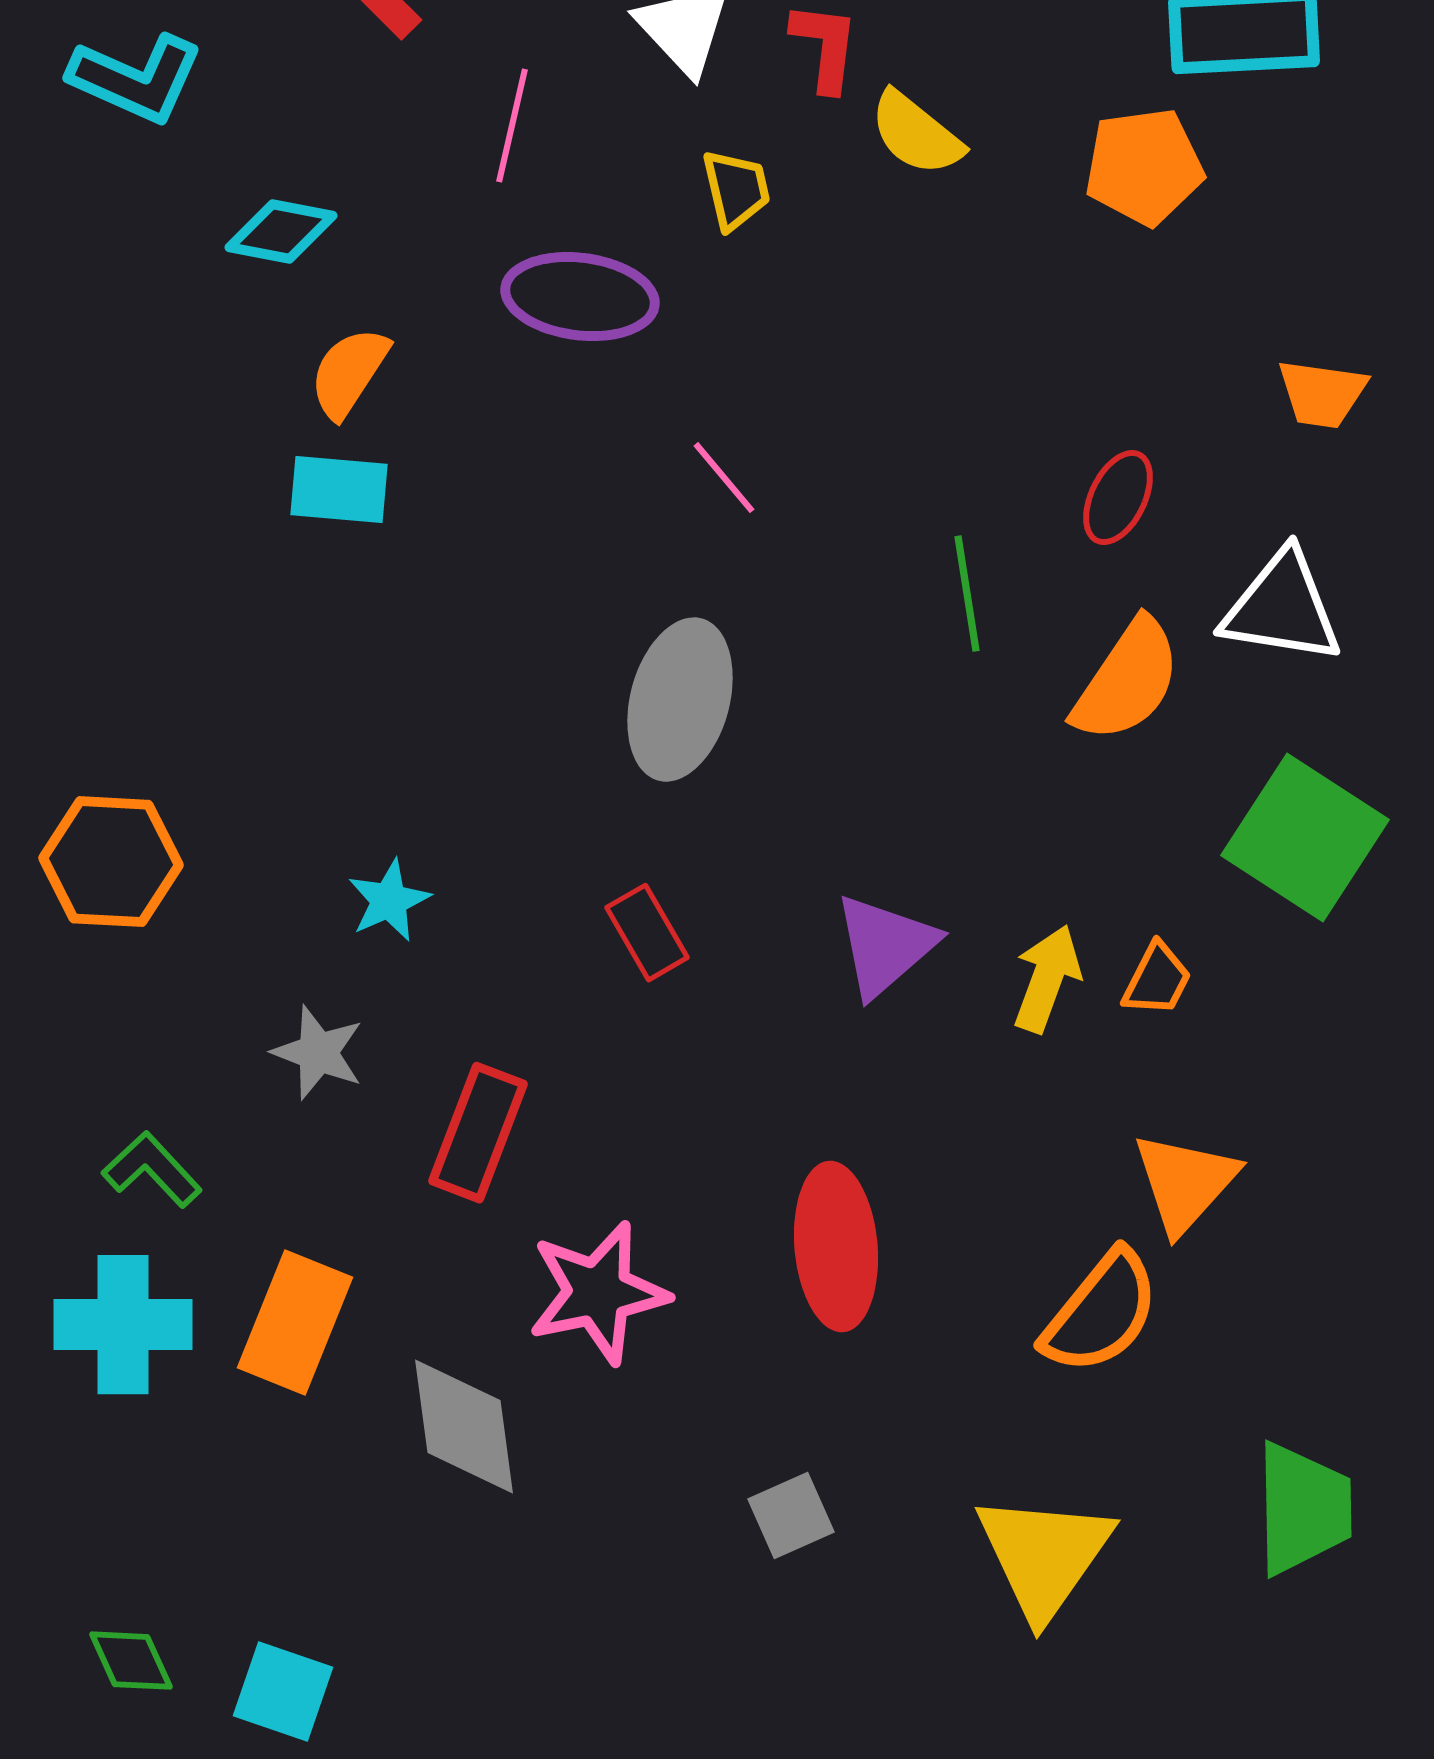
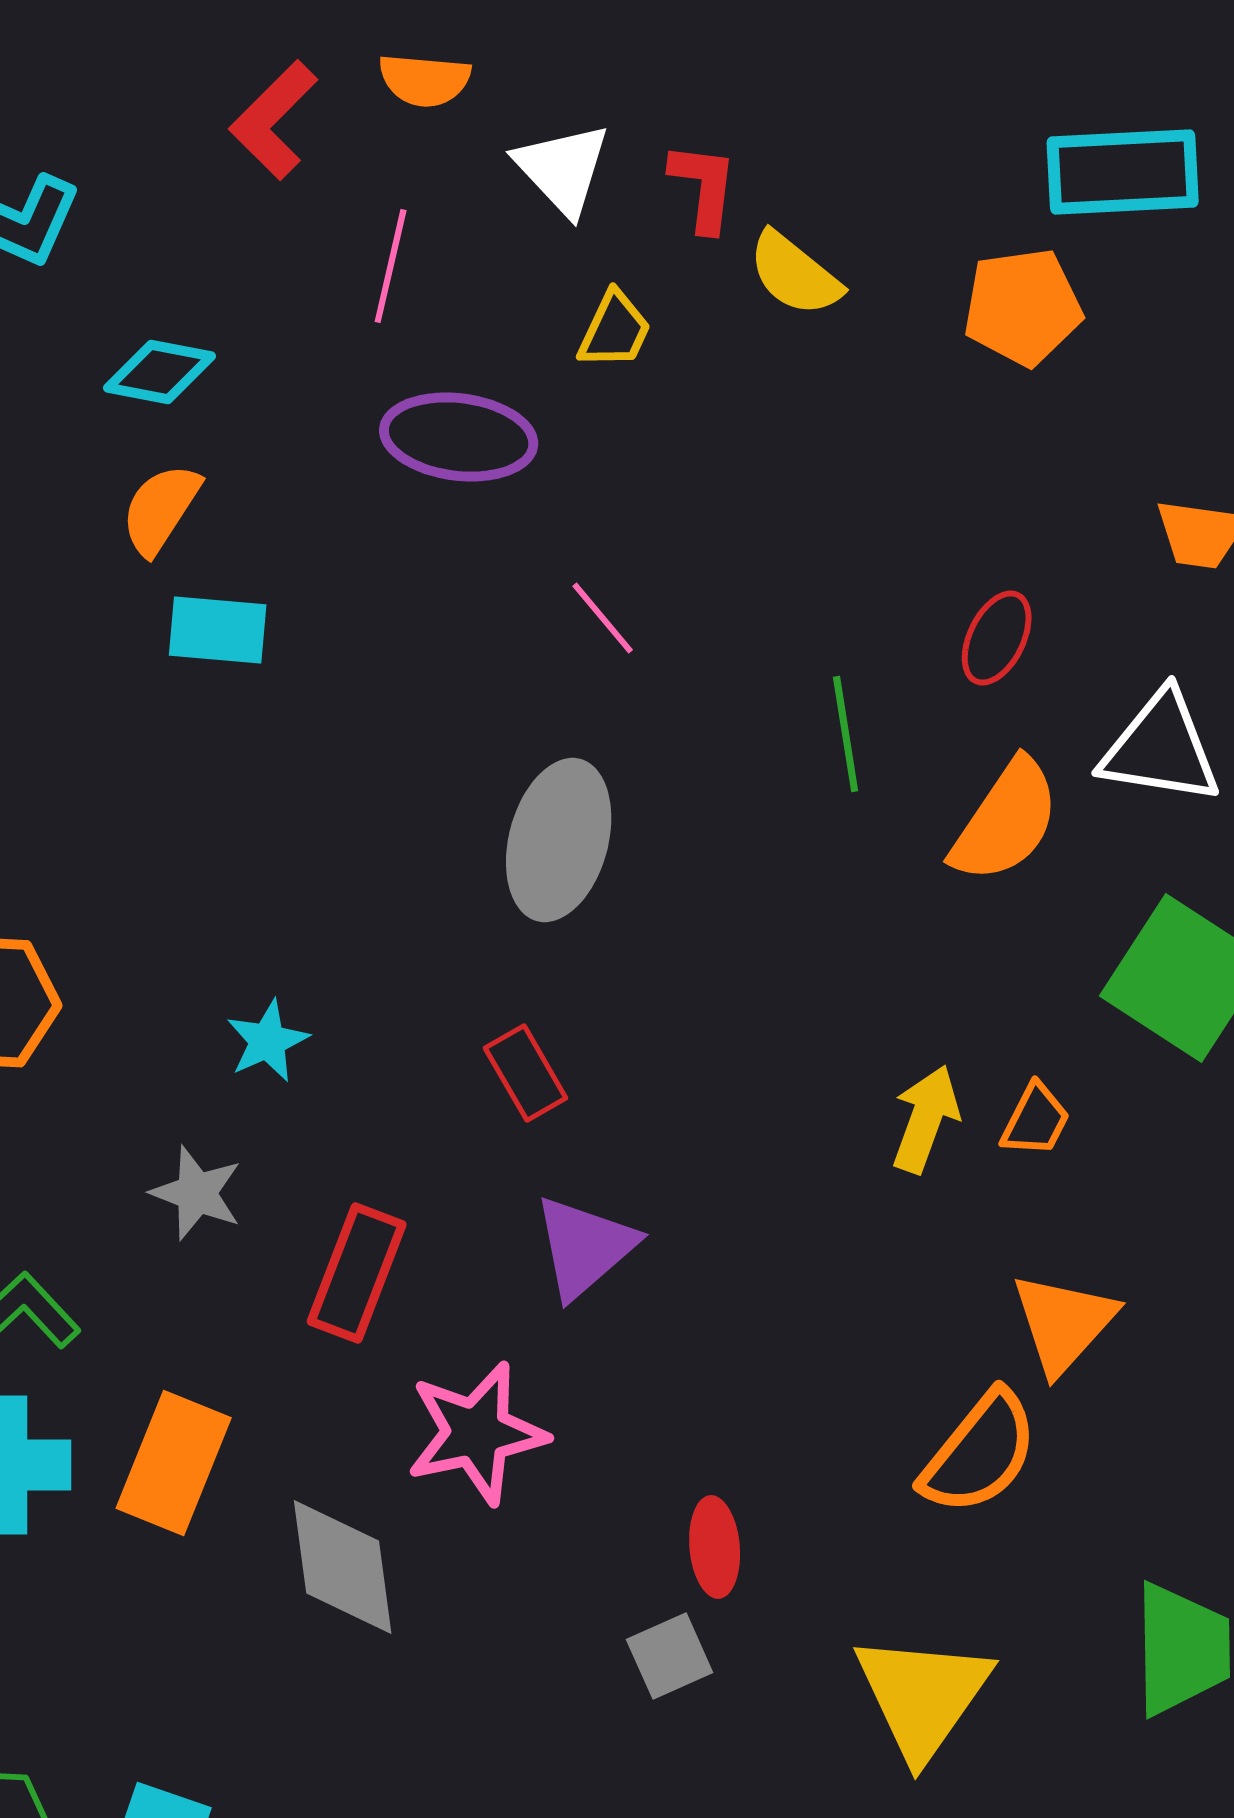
yellow trapezoid: (736, 190) -> (615, 330), turned 38
orange semicircle: (349, 373) -> (161, 509), moved
purple triangle: (885, 946) -> (585, 1247), moved
red ellipse: (836, 1247) -> (715, 1547), moved, size x0.6

